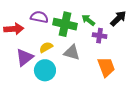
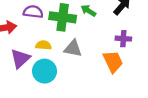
purple cross: (100, 36) -> (123, 39), moved
yellow semicircle: (46, 47) -> (43, 45), turned 40

